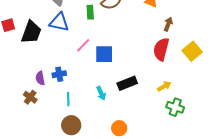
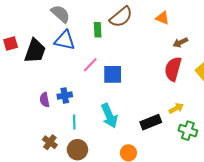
brown arrow: (168, 24) -> (180, 42), turned -136
black rectangle: (127, 83) -> (151, 122), moved
cyan arrow: (101, 93) -> (109, 116), size x1.6
brown cross: (30, 97) -> (50, 142), moved

